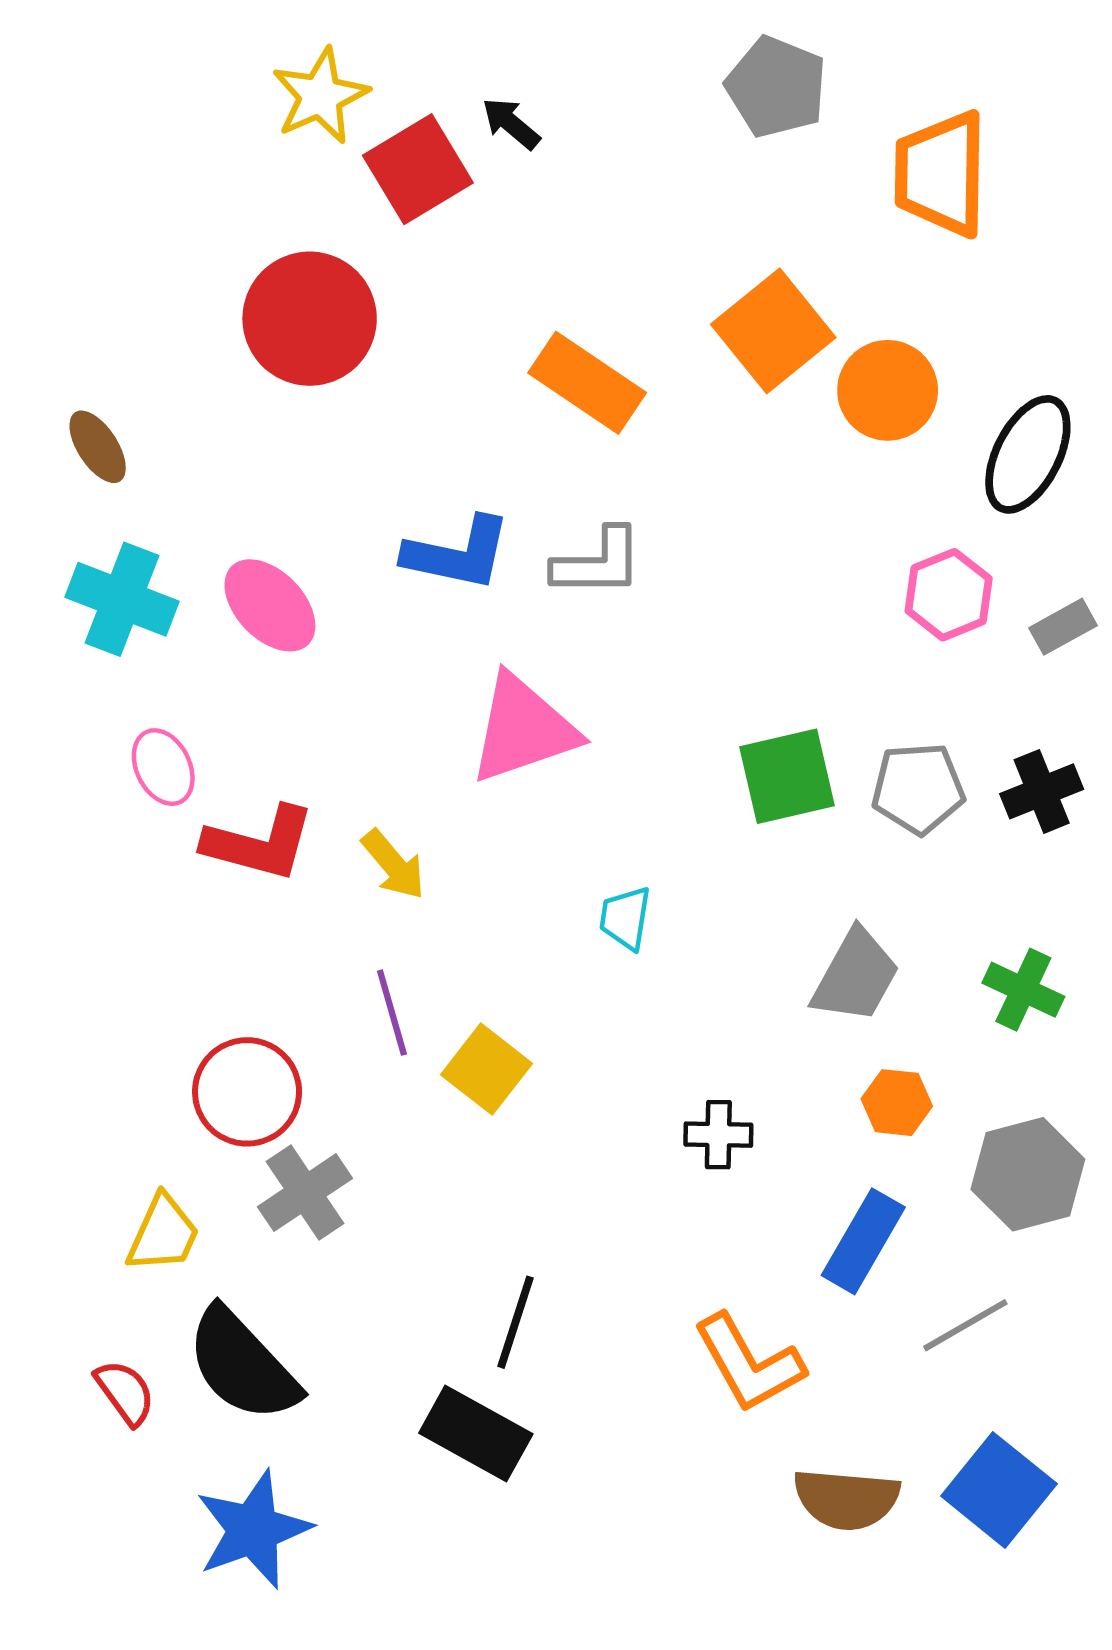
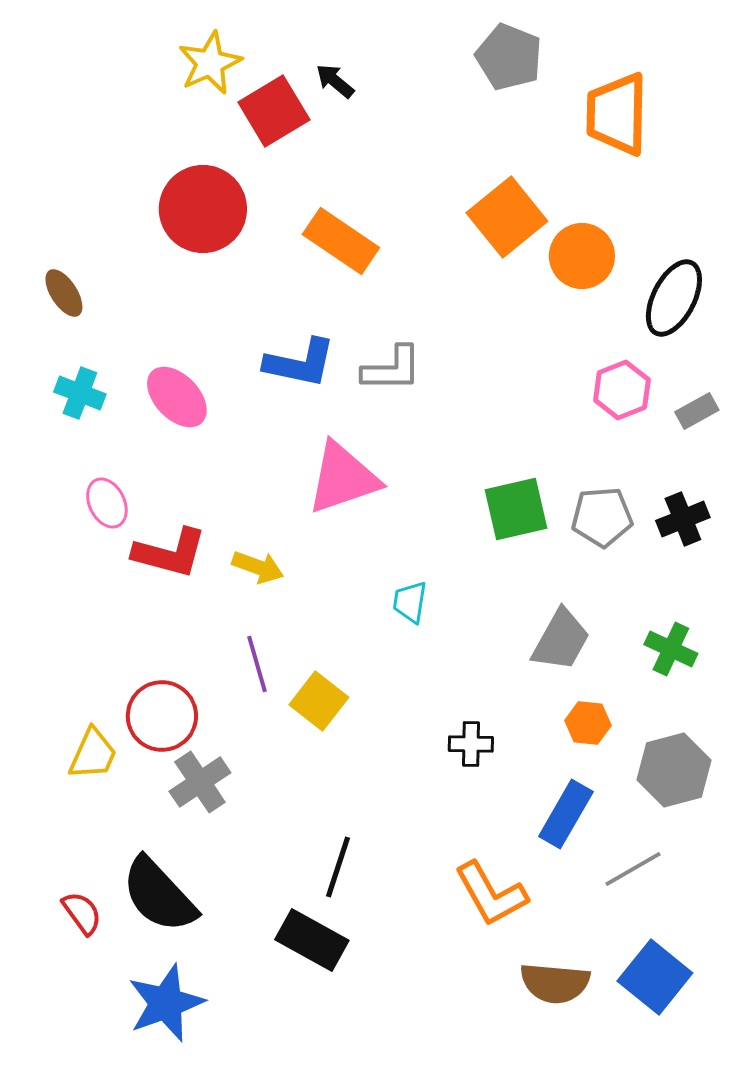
orange rectangle: (587, 383) -> (341, 241), moved
cyan cross: (122, 599) -> (80, 393), size x0.7
yellow arrow: (393, 865) -> (258, 567), turned -30
yellow trapezoid: (163, 1234) -> (93, 754), moved

